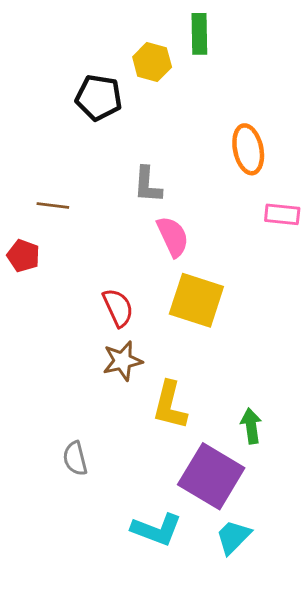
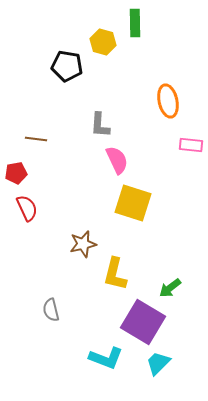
red pentagon: (23, 256) -> (16, 173), turned -30
red semicircle: (118, 308) -> (27, 208), moved
green arrow: (251, 426) -> (170, 288), turned -120

